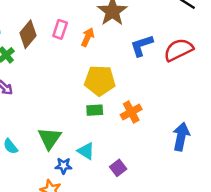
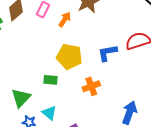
blue L-shape: (142, 46) -> (107, 53), moved
green rectangle: (95, 110) -> (51, 80), moved

